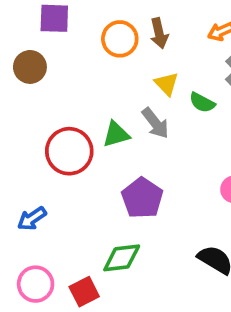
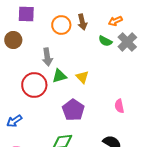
yellow triangle: (167, 84) -> (82, 77), moved
green semicircle: (202, 103) -> (105, 41), moved
gray arrow: (155, 123) -> (47, 57), moved, turned 30

